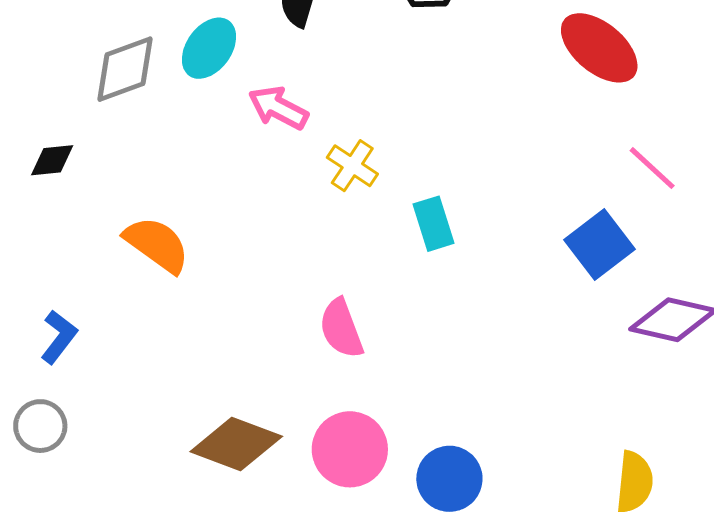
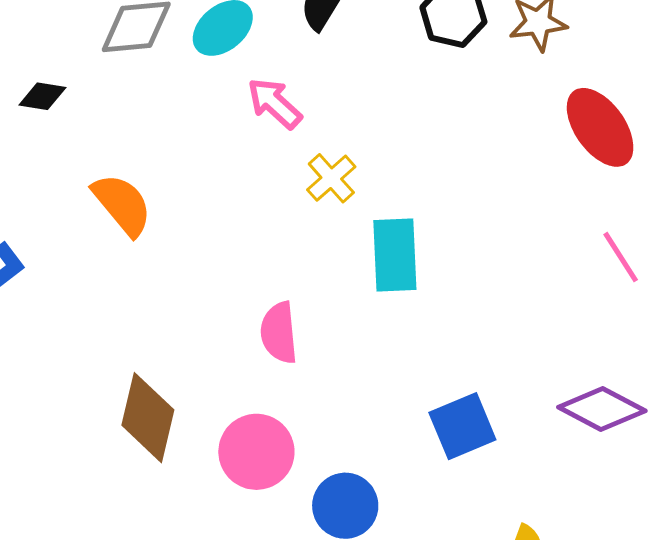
cyan rectangle: (433, 224) -> (395, 255), size x1.4
blue square: (600, 244) -> (462, 426), moved
brown diamond: (236, 444) -> (148, 418), turned 68

